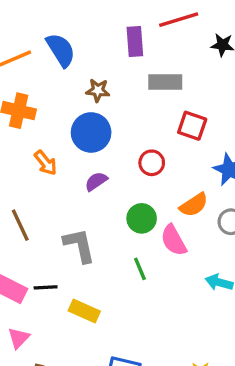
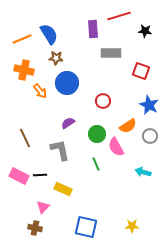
brown star: (98, 90) -> (56, 58), moved
red square: (192, 126) -> (141, 71), moved
orange arrow: (46, 163) -> (40, 91), moved
purple semicircle: (96, 181) -> (68, 123), moved
pink triangle: (19, 338) -> (43, 207), moved

